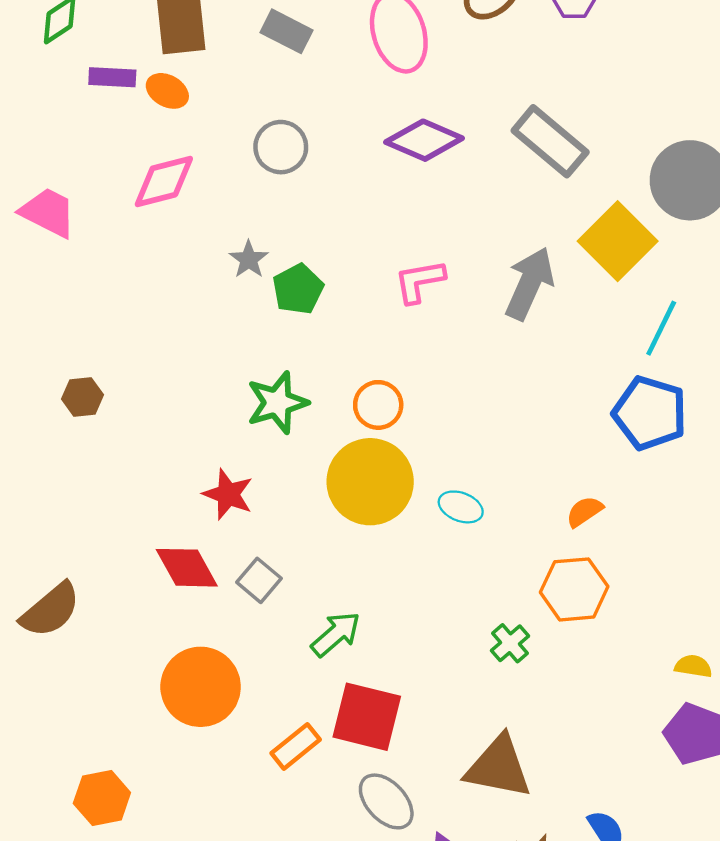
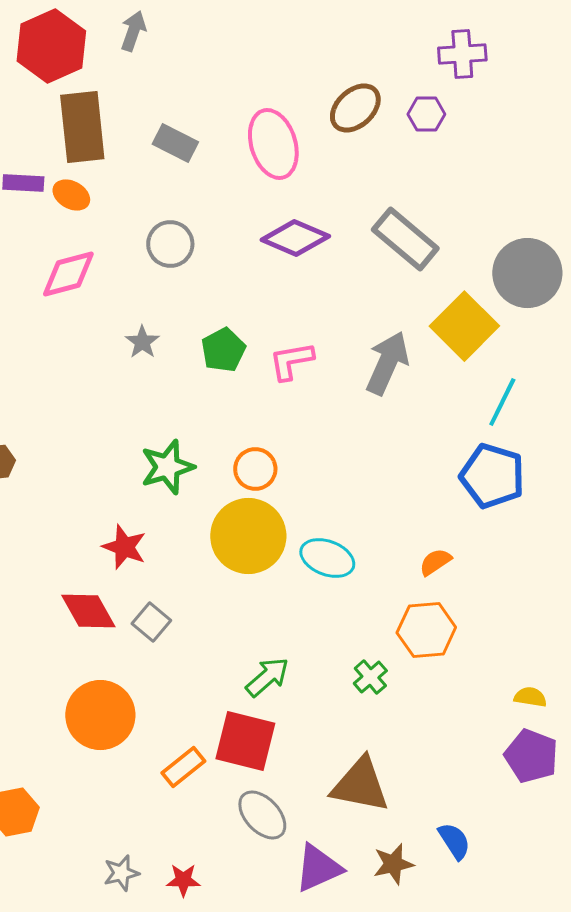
green pentagon: (298, 289) -> (223, 350), moved
cyan ellipse: (461, 507) -> (327, 558), size x1.4
green arrow: (336, 634) -> (267, 677), moved

